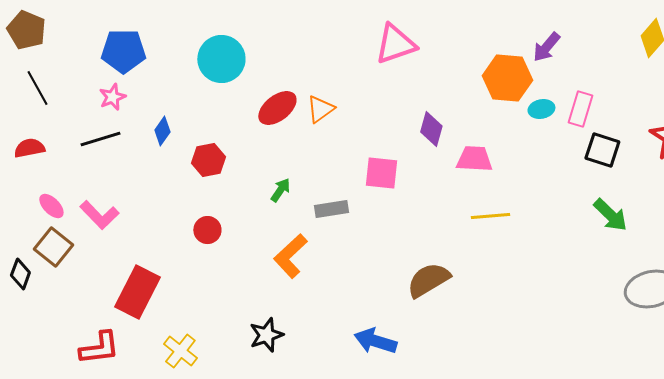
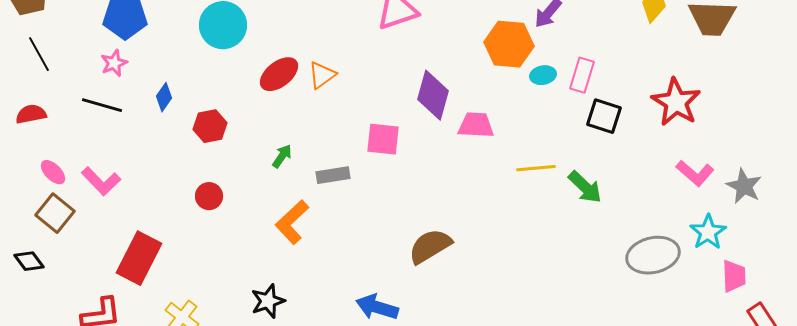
purple diamond: (431, 129) -> (433, 95), size x1.4
black line: (100, 139) -> (102, 105), turned 33
green arrow: (610, 215) -> (585, 187), moved
yellow line: (490, 216) -> (536, 168), moved
black diamond: (20, 274) -> (29, 261), moved, turned -56

